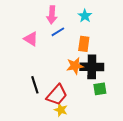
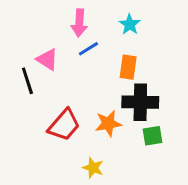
orange star: (75, 66) -> (108, 124), moved
black line: (35, 85) -> (27, 81), moved
red trapezoid: (57, 95) -> (64, 125), moved

